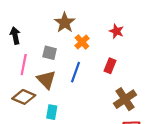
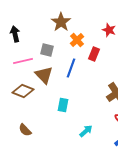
pink line: (24, 65) -> (23, 61), turned 66
red rectangle: (110, 66) -> (94, 54), moved
cyan rectangle: (52, 112) -> (63, 105), moved

